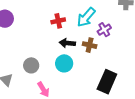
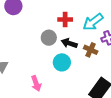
gray circle: (31, 65) -> (49, 38), moved

